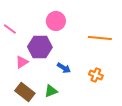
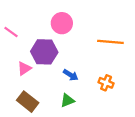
green triangle: (51, 91) -> (67, 100), moved

